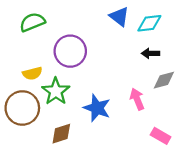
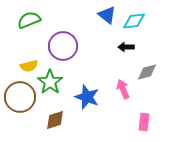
black arrow: (151, 53) -> (126, 47), moved
pink rectangle: (161, 136) -> (144, 122), turned 66

